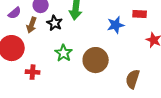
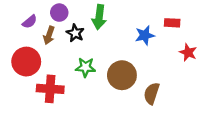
green star: (64, 53) -> (85, 67), turned -30
red cross: (33, 72) -> (50, 89), size x1.6
brown semicircle: (133, 79) -> (152, 93), moved

